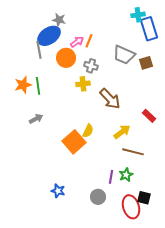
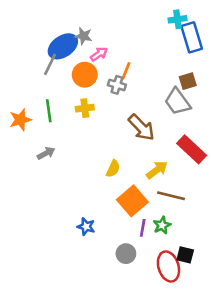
gray star: (59, 20) -> (83, 36), moved
orange line: (89, 41) -> (126, 71), moved
gray line: (39, 50) -> (50, 64), turned 36
gray trapezoid: (124, 55) -> (177, 102), moved, turned 30
yellow cross: (83, 84) -> (85, 108), moved
orange star: (23, 85) -> (20, 120), moved
red rectangle: (149, 116) -> (192, 149), size x1.6
orange square: (74, 142) -> (132, 201), moved
blue star: (58, 191) -> (86, 227), moved

